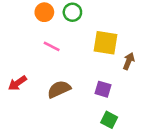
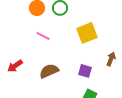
yellow square: (105, 43) -> (87, 33), turned -30
brown arrow: (129, 61) -> (111, 59), moved

